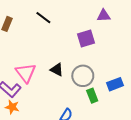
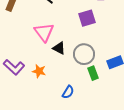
pink triangle: (26, 73) -> (44, 32), moved
orange star: (12, 107) -> (39, 71), moved

